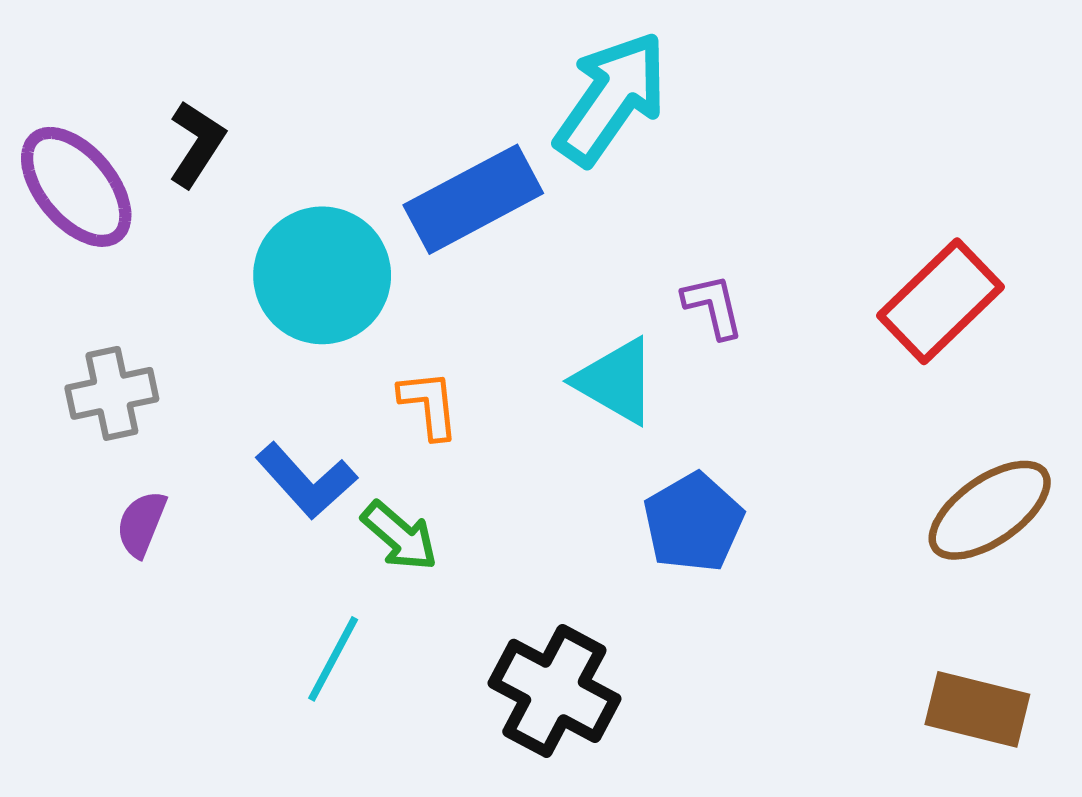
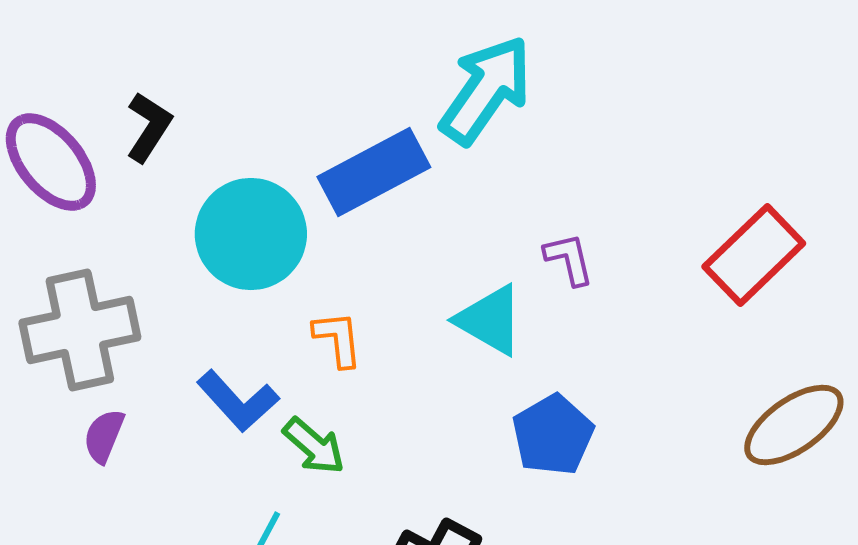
gray cross: (112, 393) -> (80, 330), size x1.6

